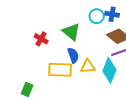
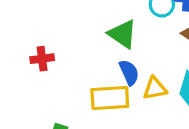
red cross: (41, 39) -> (42, 59), moved, turned -32

